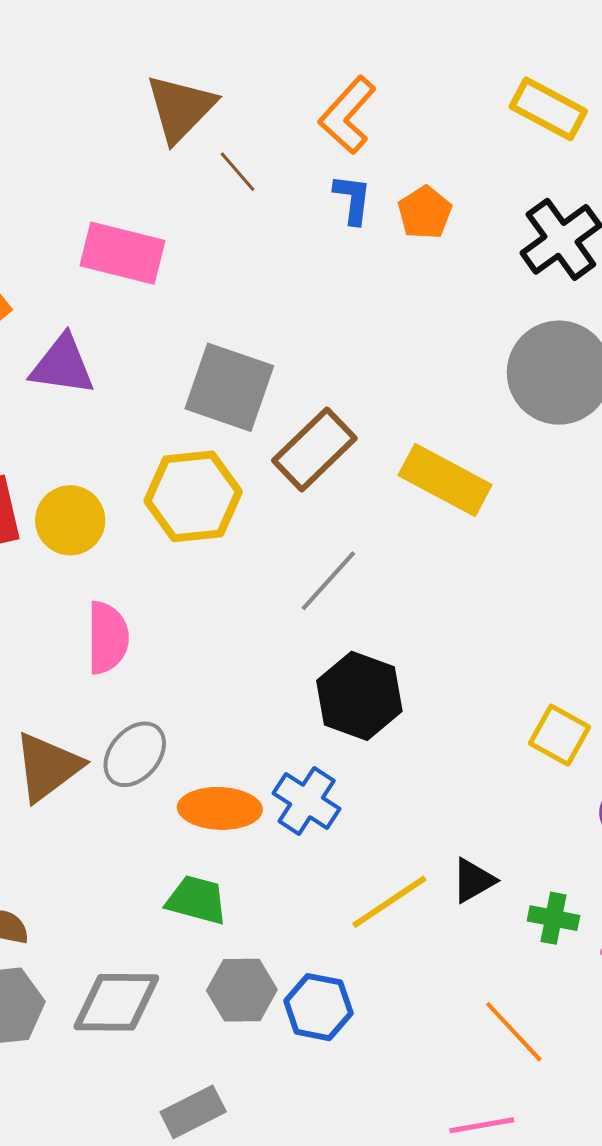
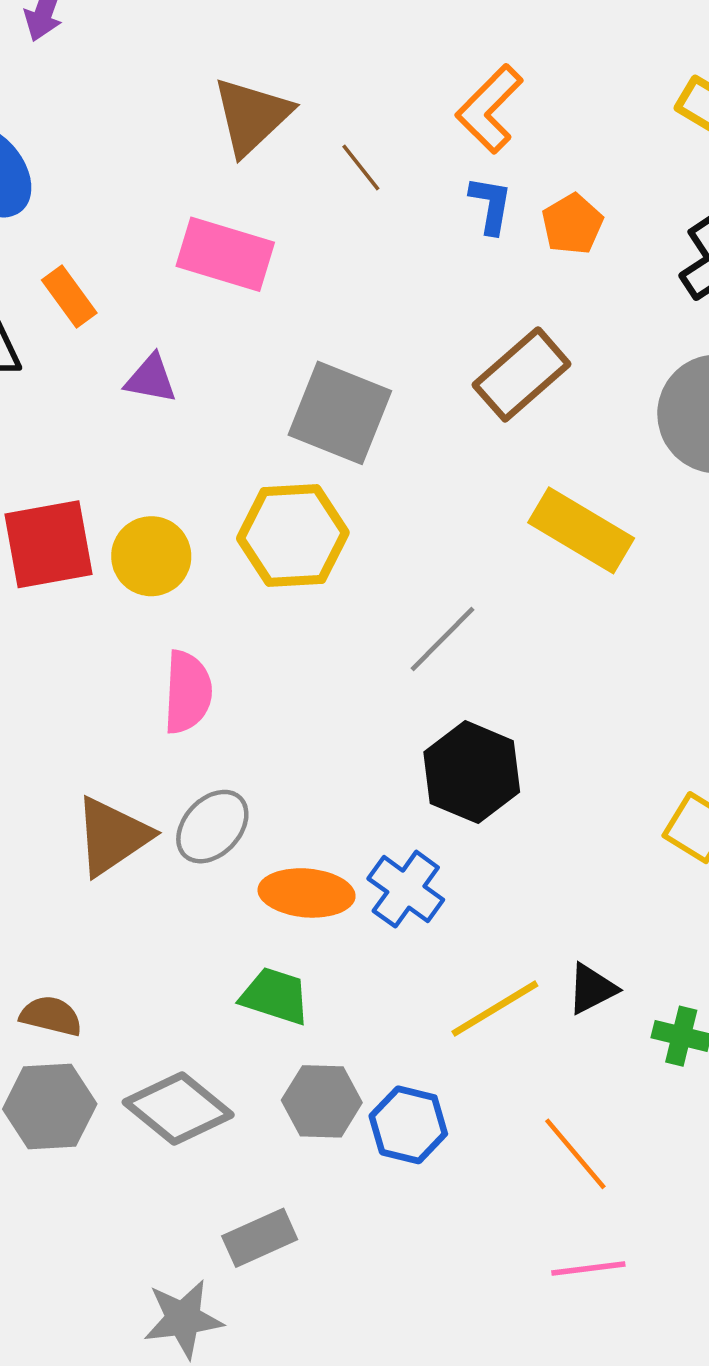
brown triangle: (180, 108) -> (252, 116), moved
purple triangle: (62, 365) -> (151, 379), size x0.7
brown rectangle: (314, 449) -> (522, 374), moved
gray diamond: (116, 1002) -> (178, 1109), turned 36
orange line: (514, 1032) -> (575, 1154), moved

